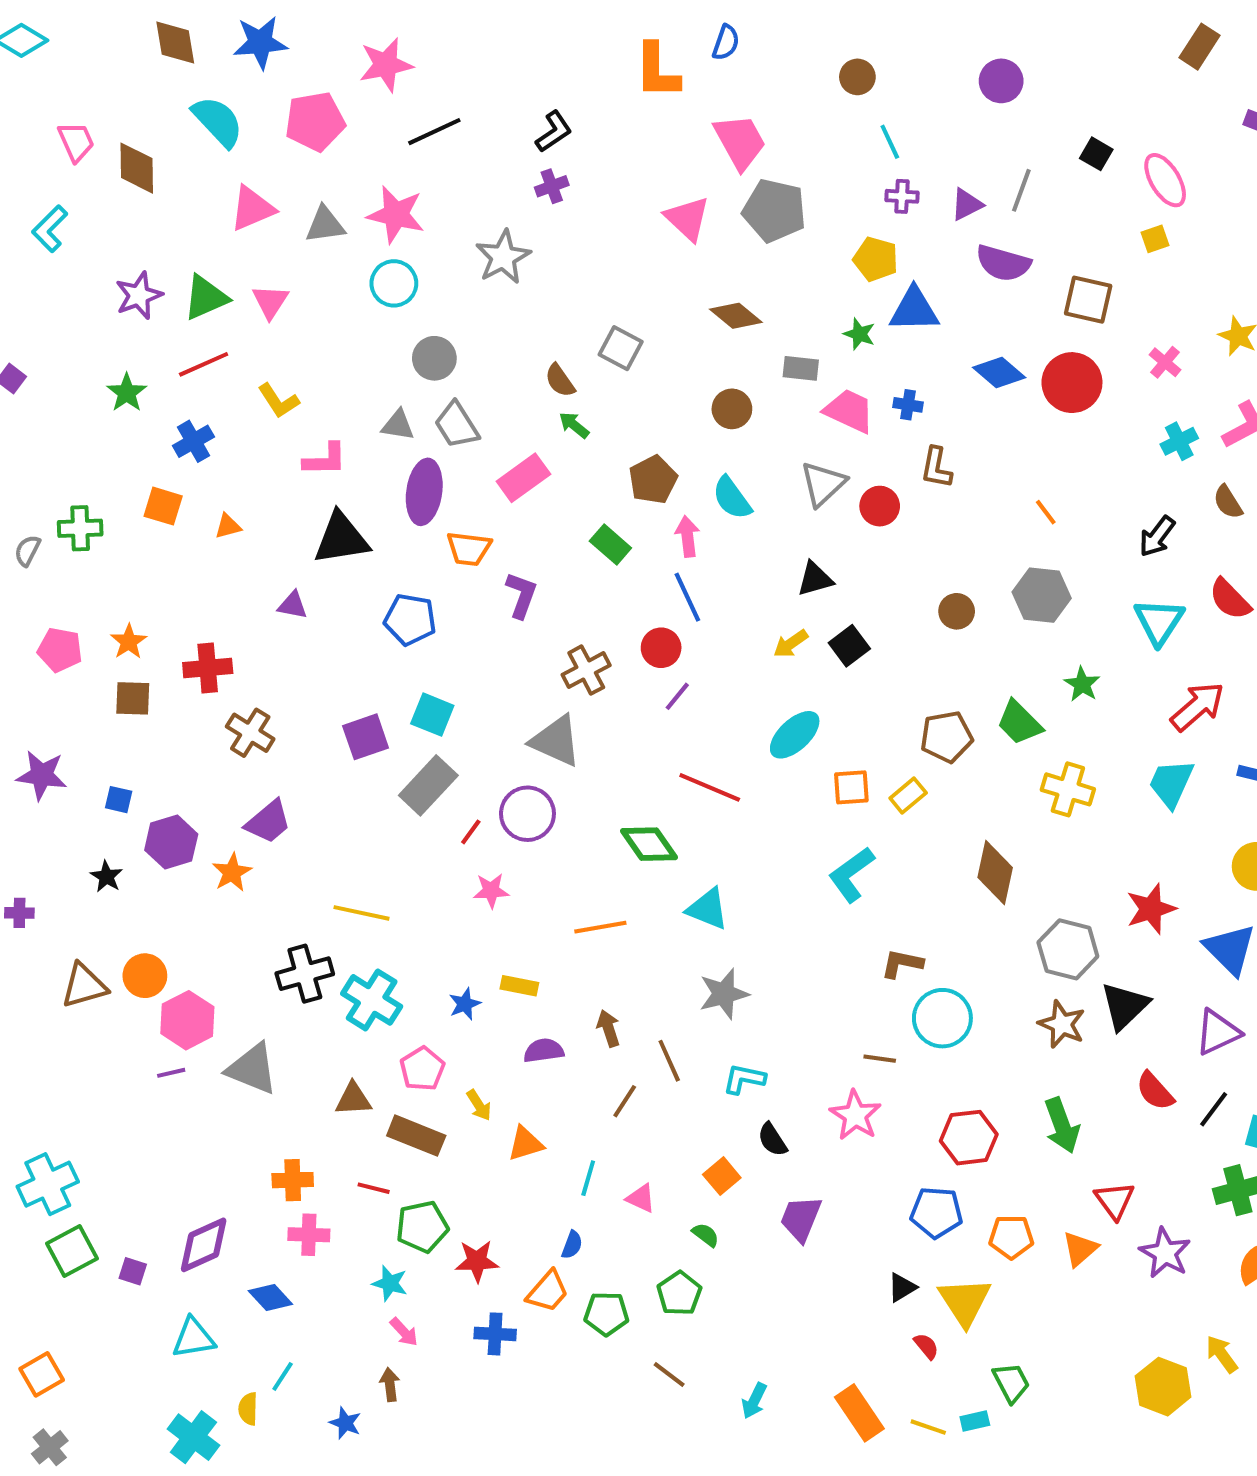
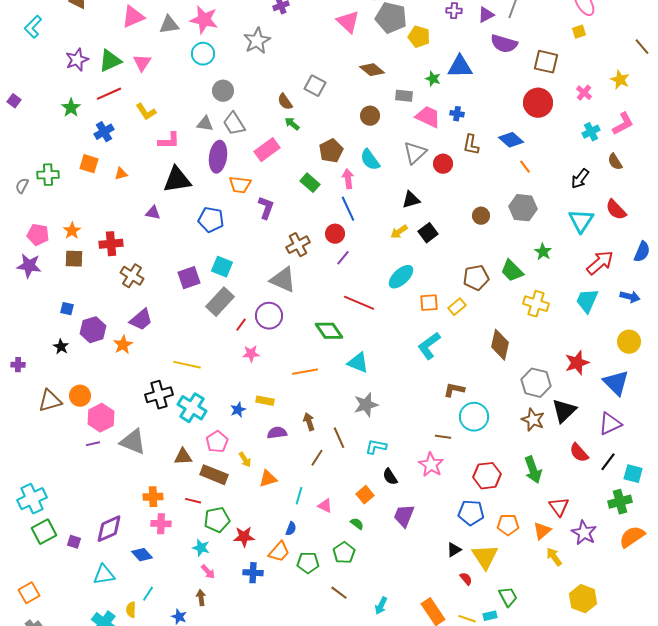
yellow pentagon: (876, 259) -> (419, 37), moved
blue diamond: (999, 372) -> (511, 140), moved
purple star: (42, 775) -> (29, 266), moved
yellow arrow: (1222, 1354) -> (554, 557), moved

